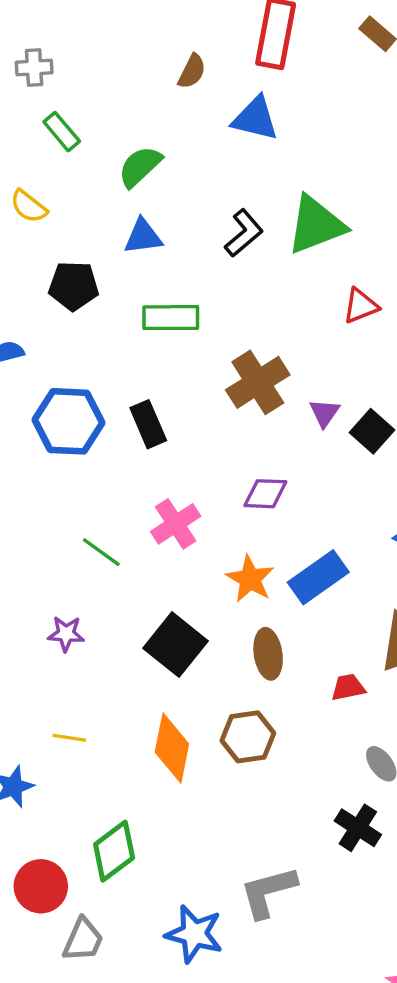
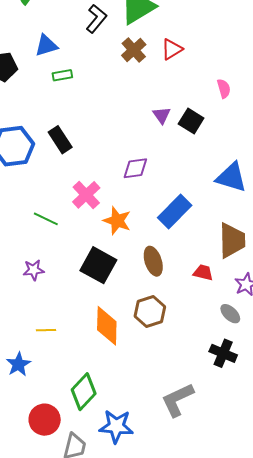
blue triangle: (143, 237) -> (46, 45), moved
green rectangle: (171, 318) -> (62, 75), size x0.6
brown cross: (258, 382) -> (134, 50), moved, size x0.7
orange star: (250, 579) -> (117, 221), moved
red trapezoid: (348, 687) -> (203, 273), turned 35
blue star: (194, 934) -> (116, 426), moved

